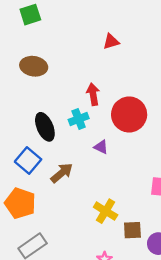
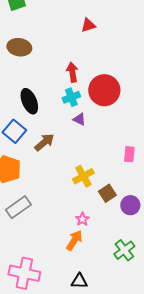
cyan cross: (79, 119) -> (71, 97), moved
yellow cross: (106, 211) -> (83, 176), turned 30
brown square: (132, 230) -> (107, 193), turned -30

